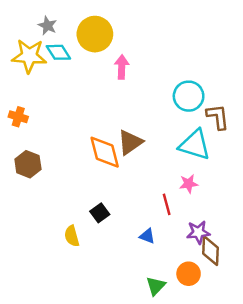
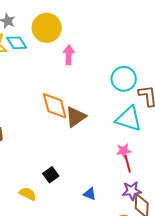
orange diamond: (105, 152) -> (55, 106), moved
red line: (167, 204) -> (128, 164), moved
yellow semicircle: (72, 236) -> (28, 194), turned 132

